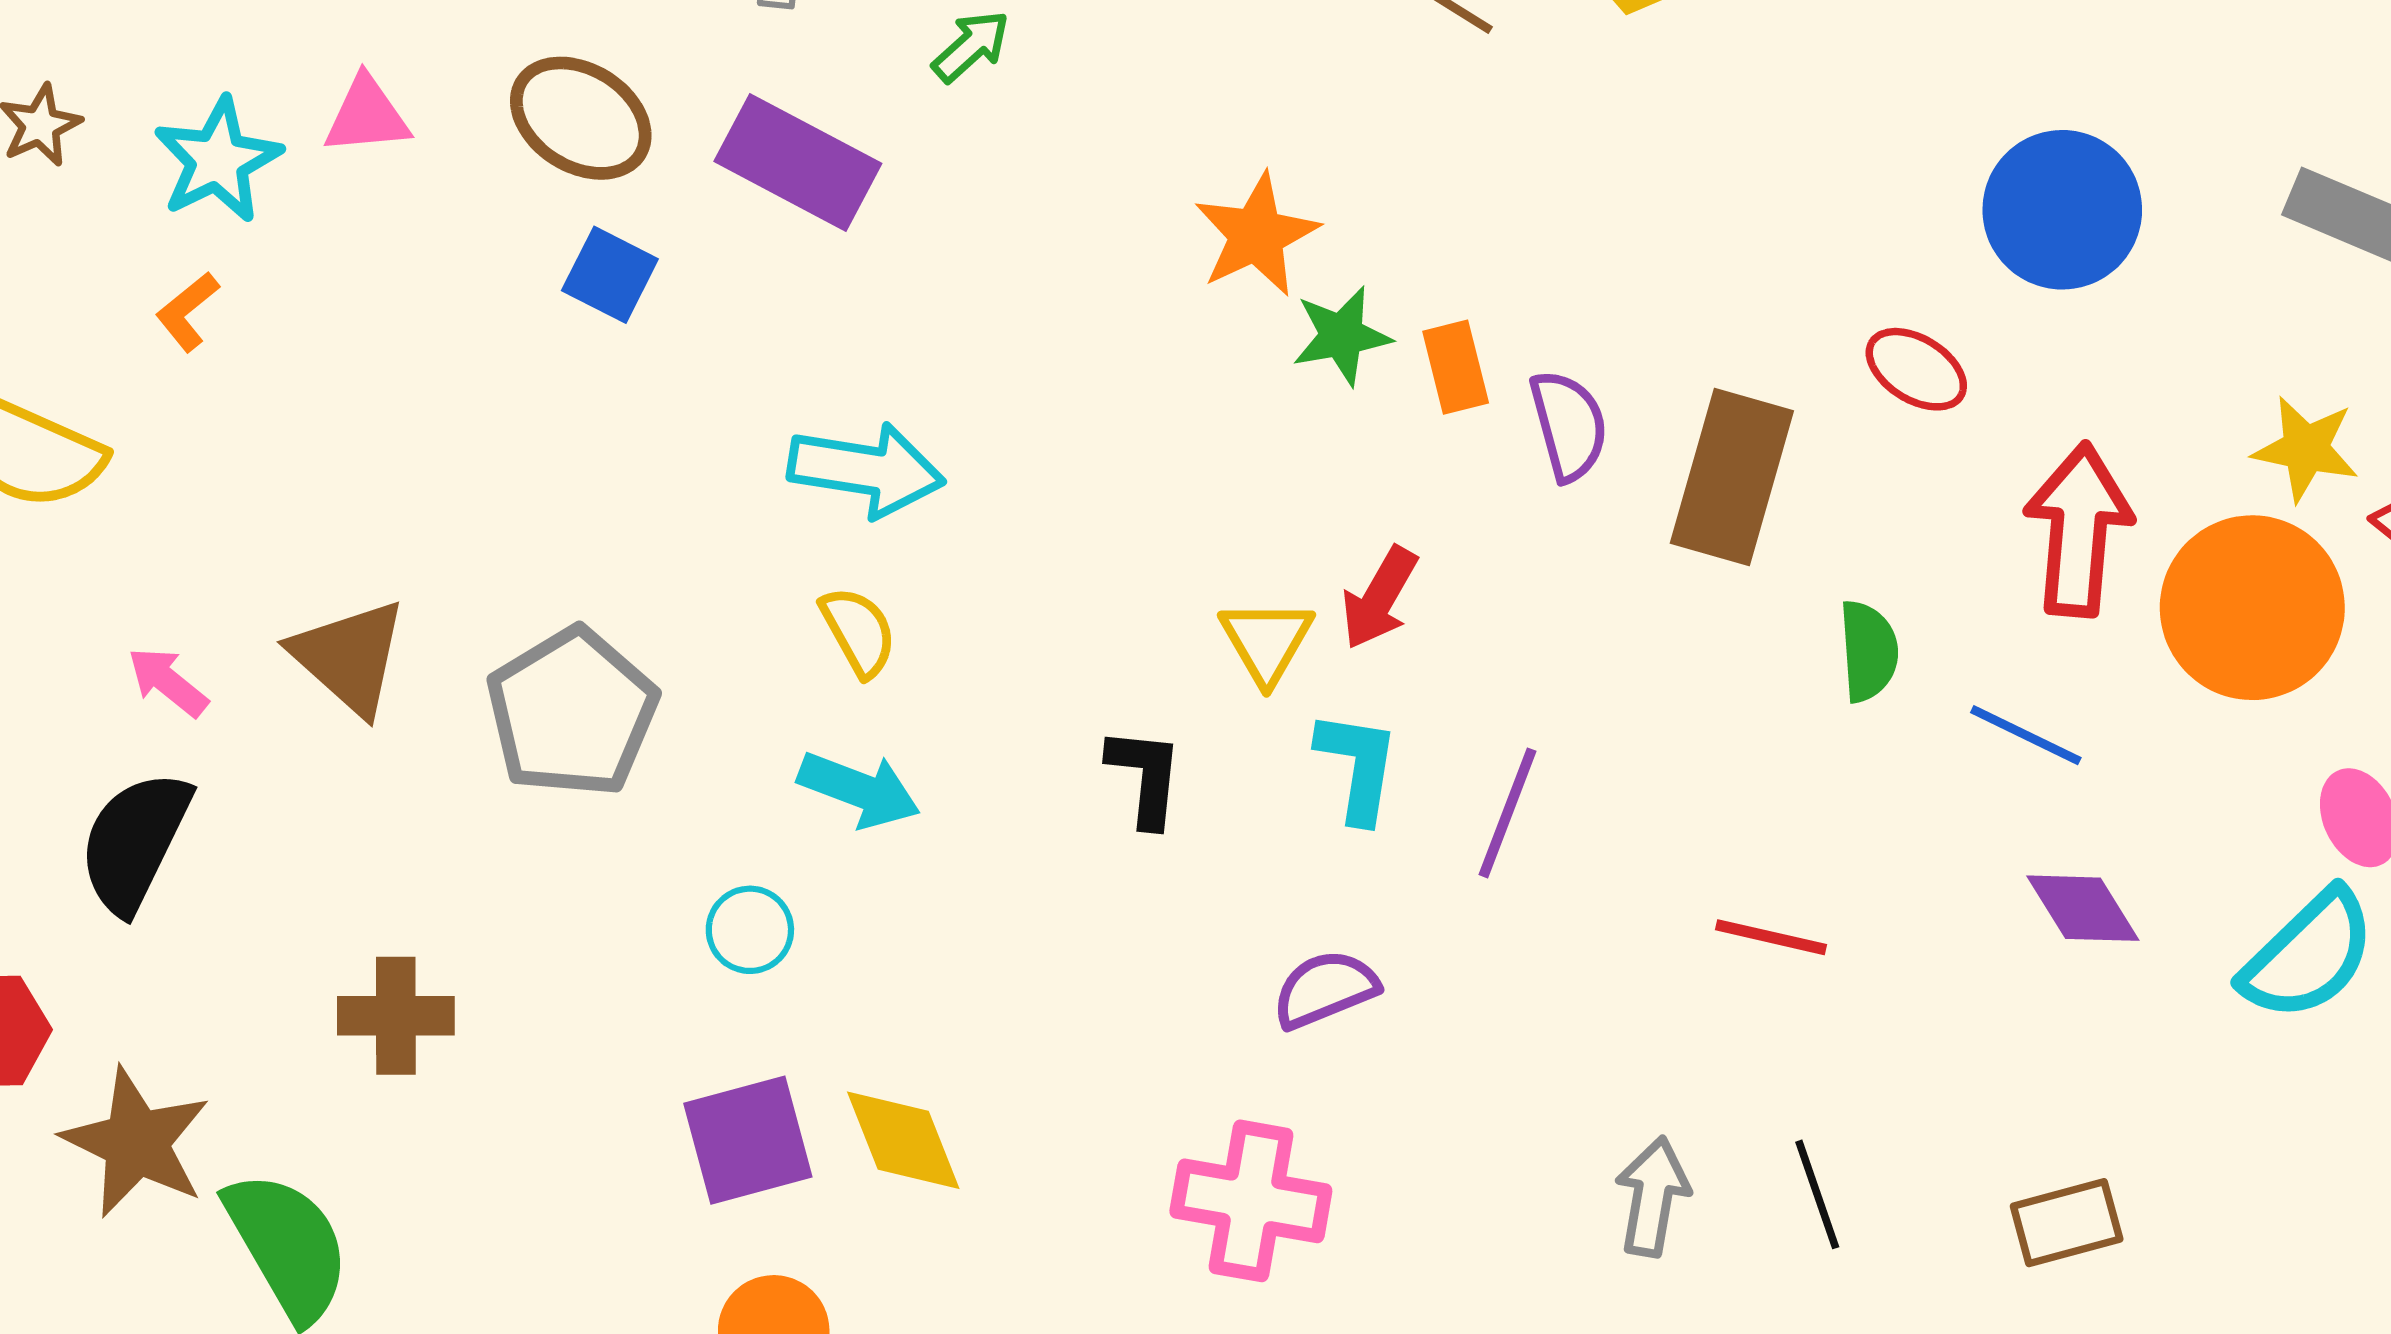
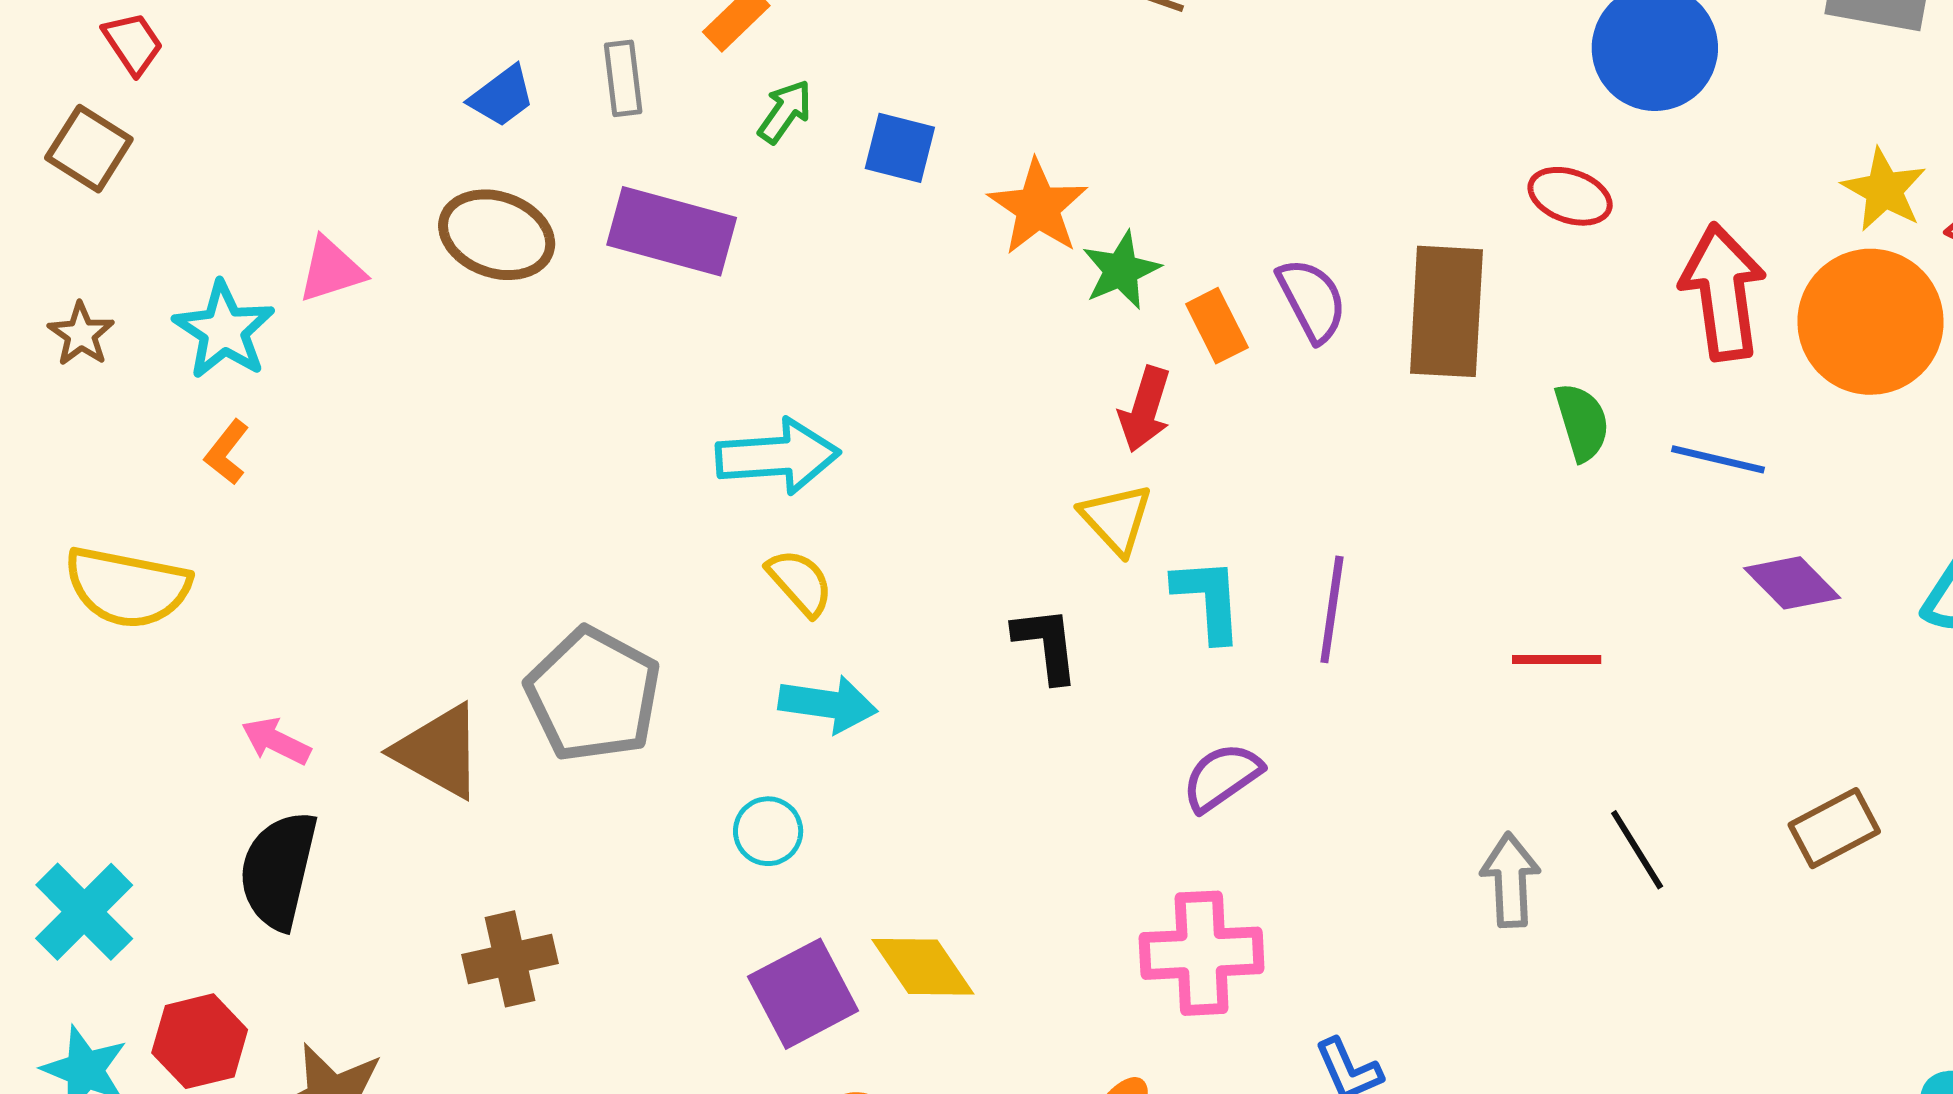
blue square: (610, 275) -> (900, 148), moved
orange rectangle: (1456, 367) -> (1217, 326), moved
yellow star: (2306, 449) -> (1884, 190), turned 30
red arrow: (1379, 598) -> (1145, 409), moved
brown triangle: (349, 657) -> (439, 751), moved

